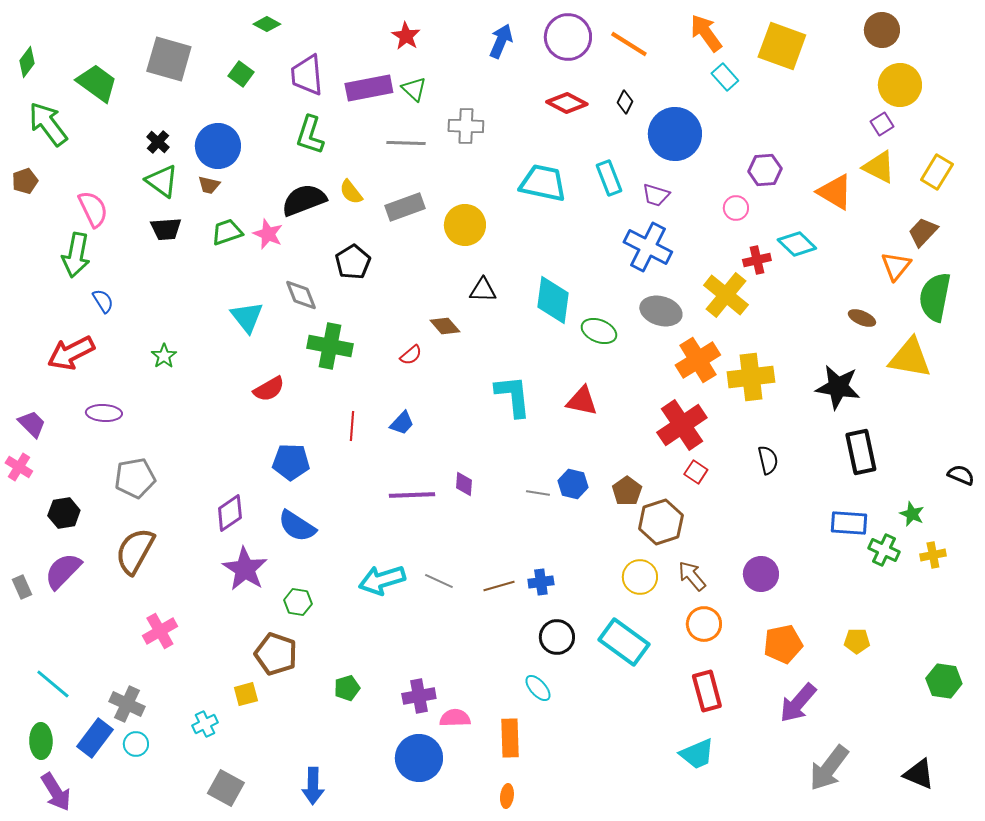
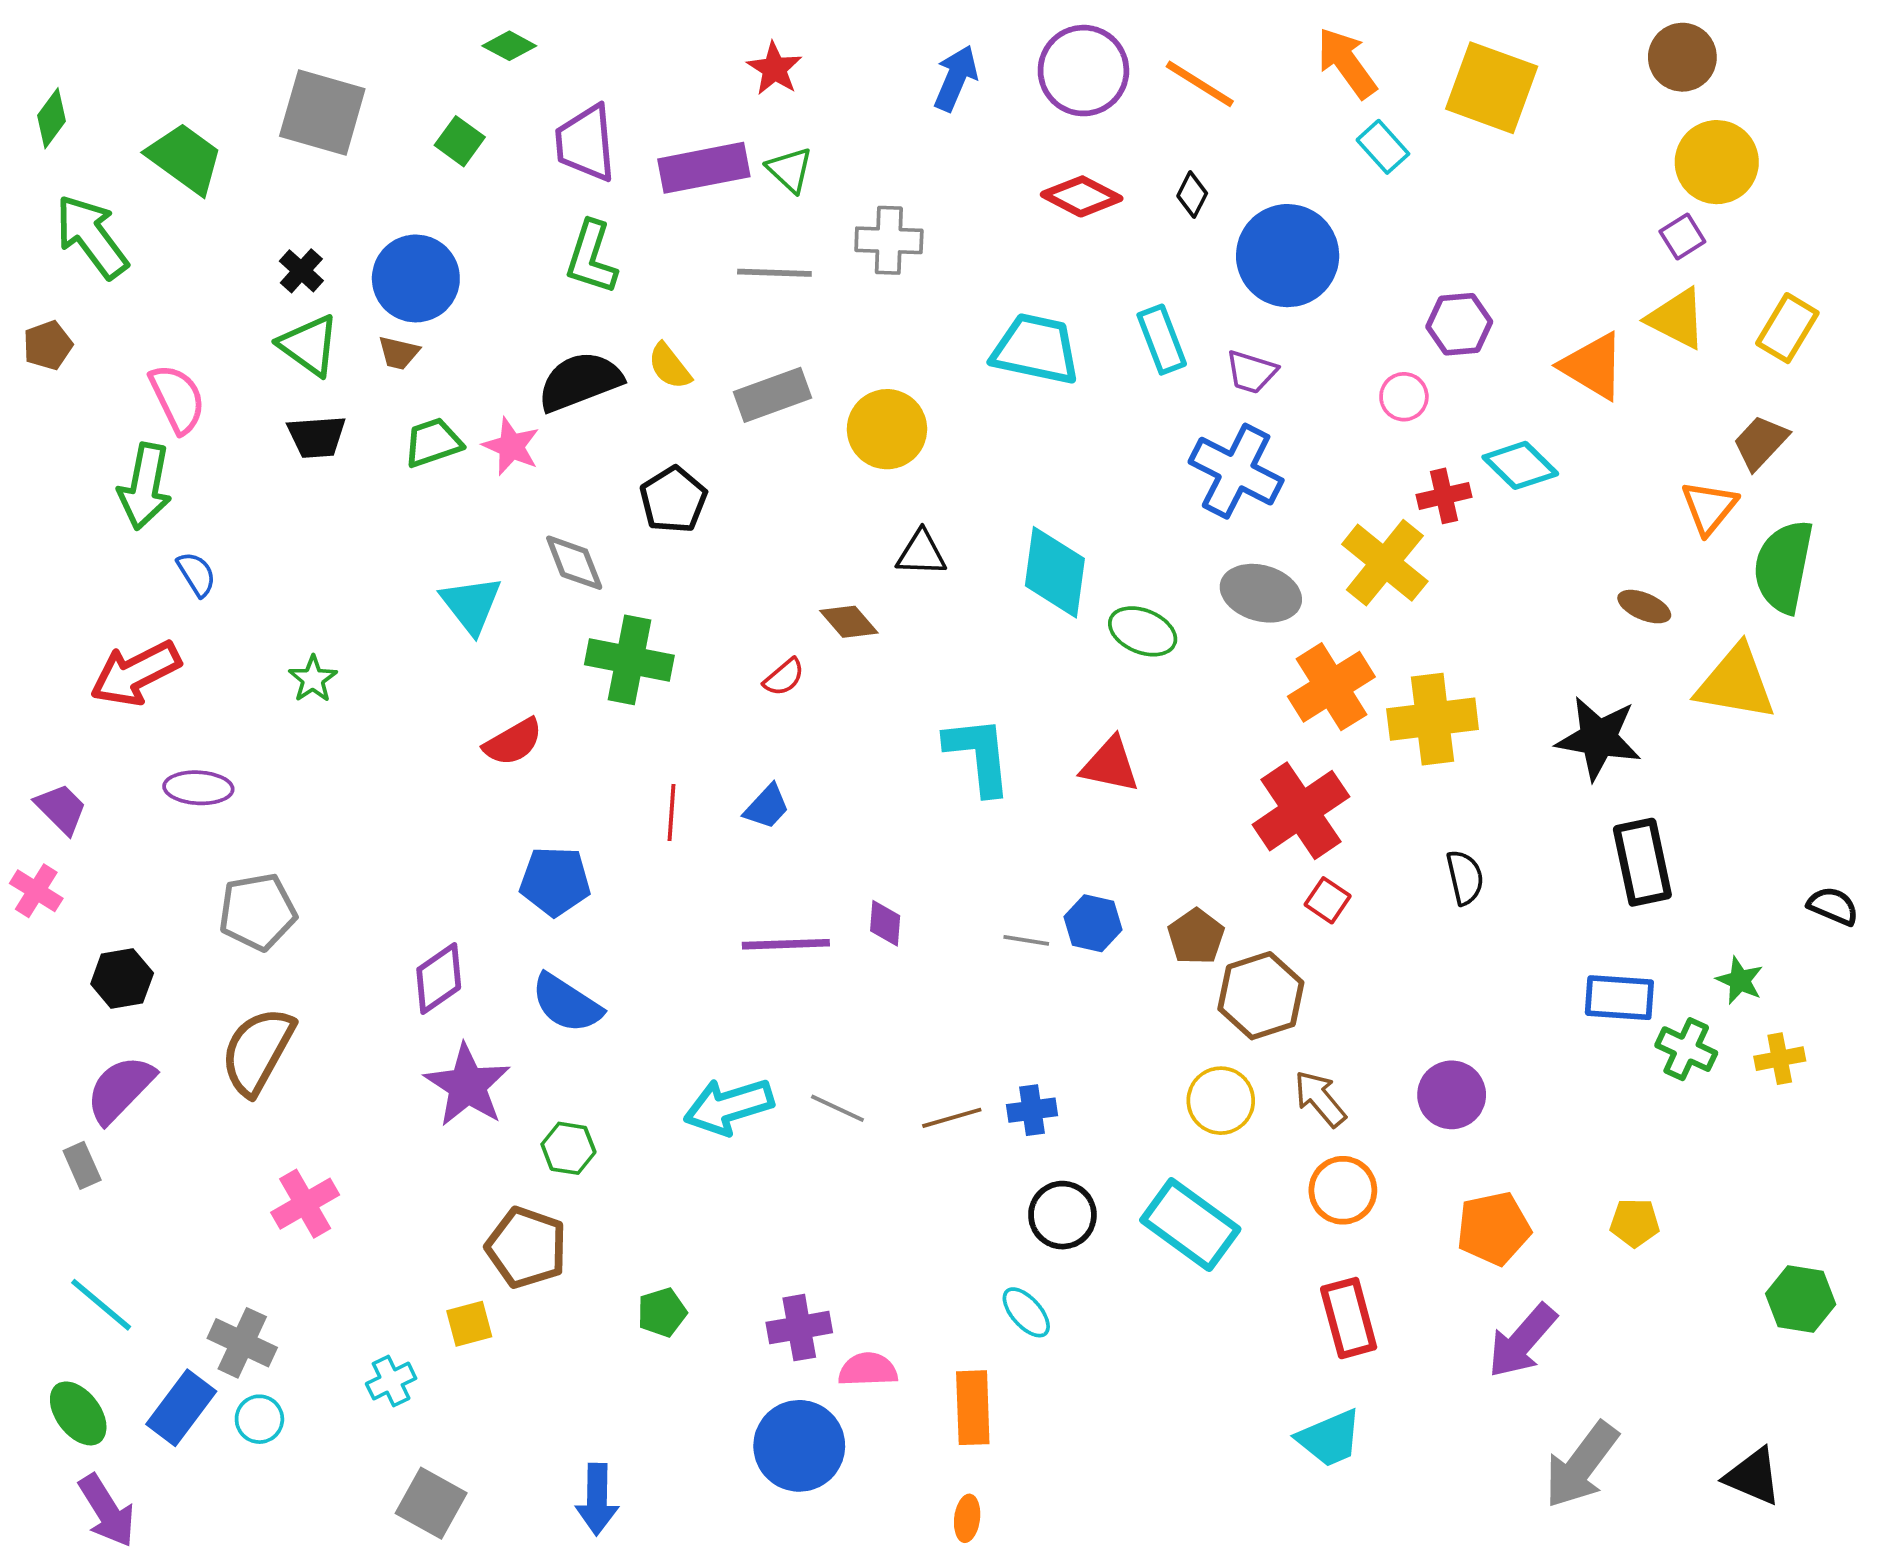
gray rectangle: (22, 587) -> (82, 1165), moved
green ellipse: (41, 741) -> (78, 1413), turned -36

